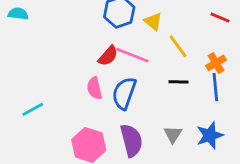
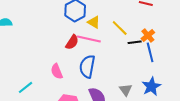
yellow triangle: (153, 21) -> (94, 22), moved
black line: (179, 82) -> (135, 42), moved
pink semicircle: (94, 88) -> (57, 71), moved

